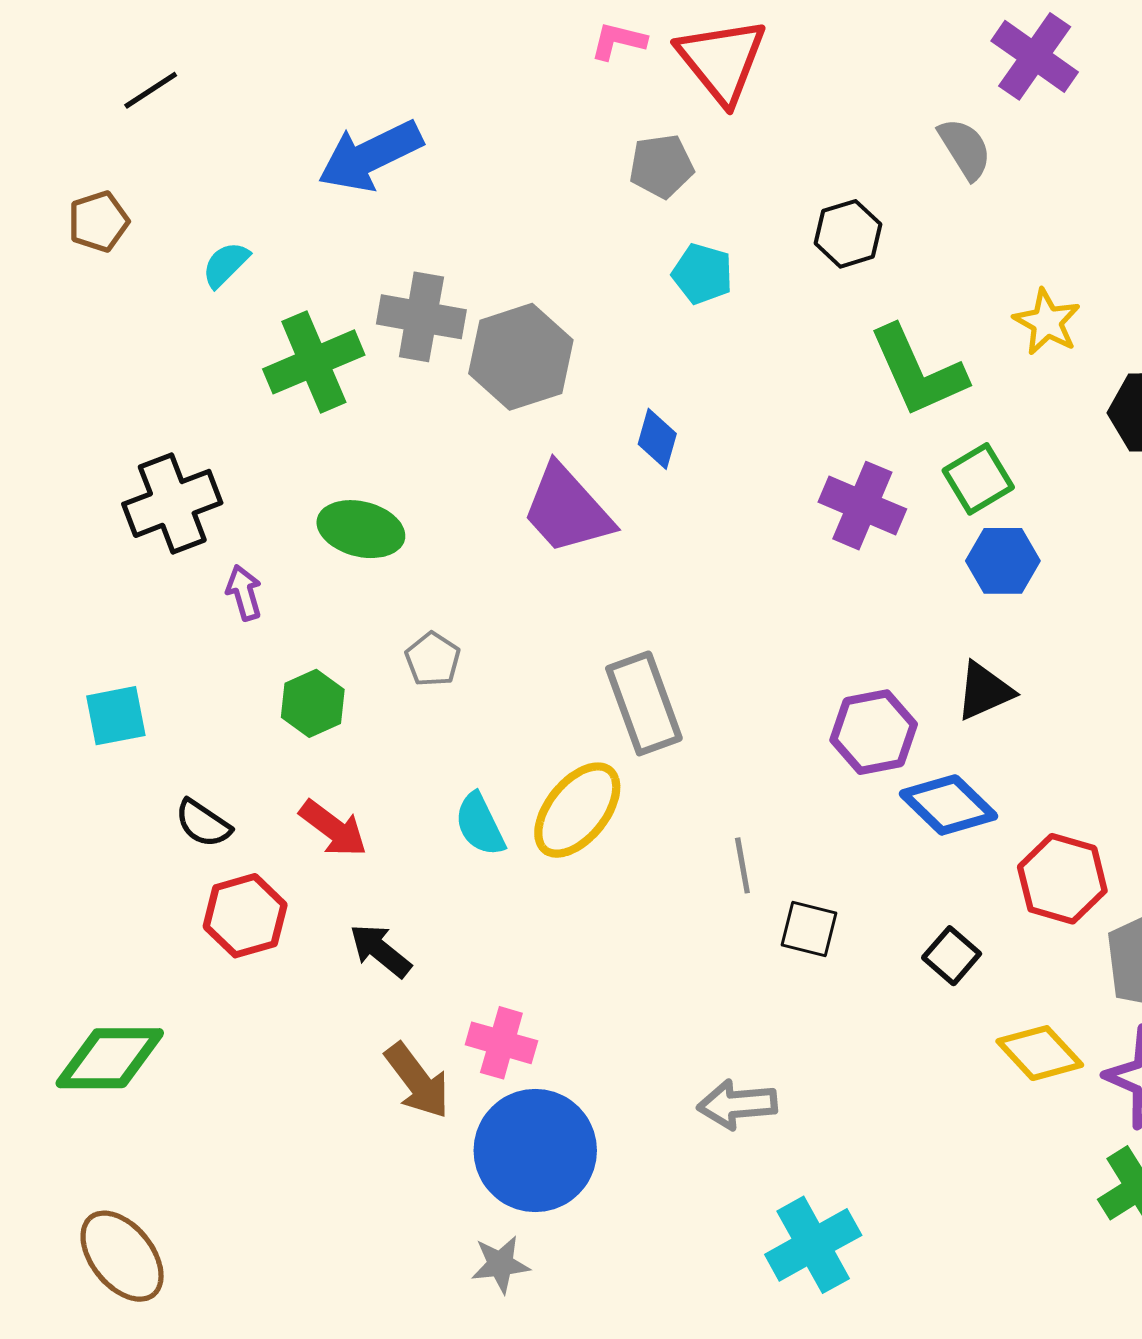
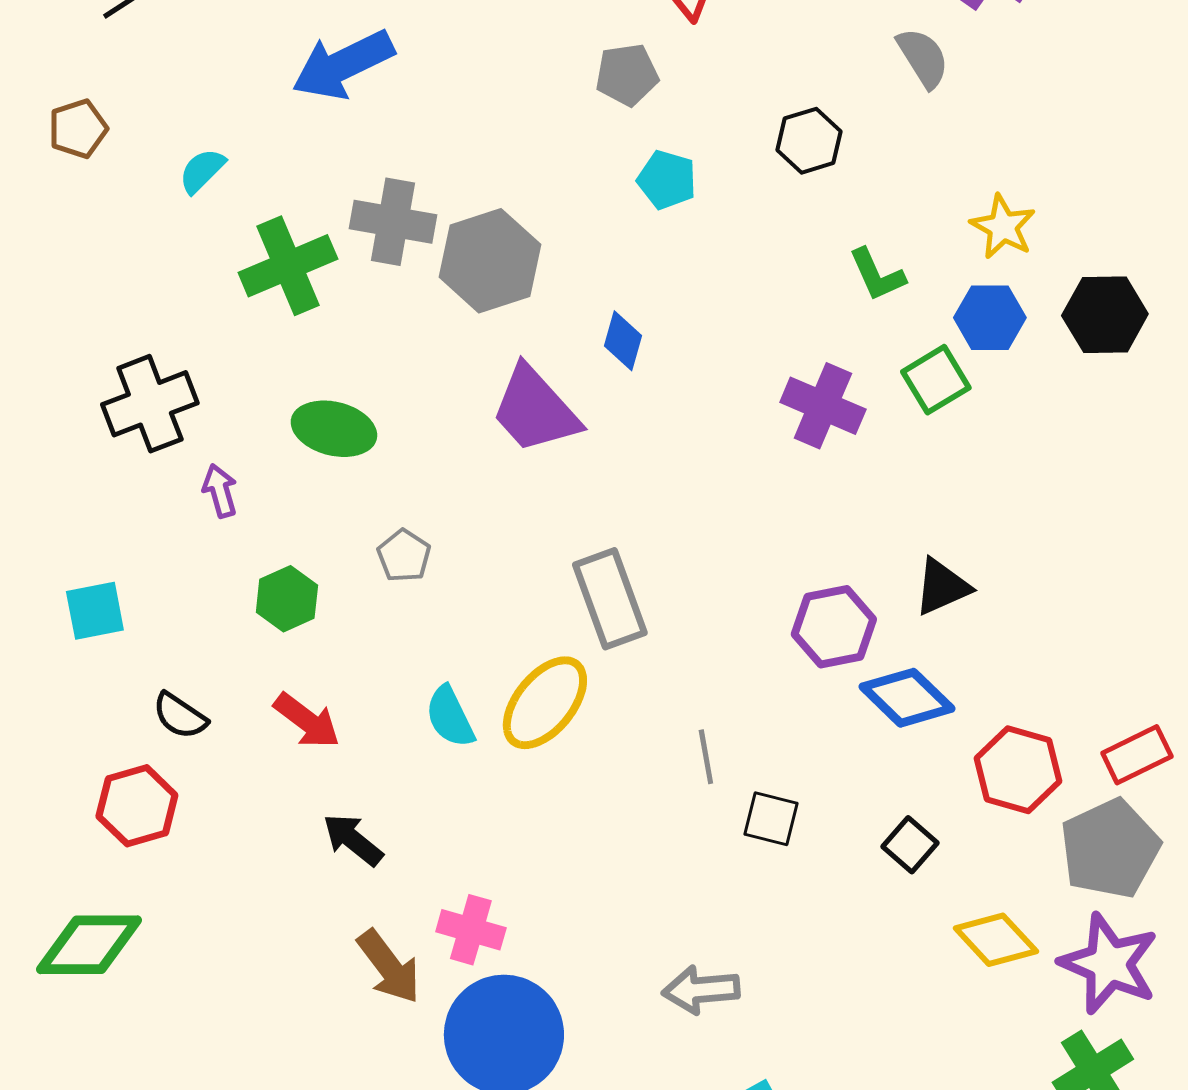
green L-shape: (918, 371) -> (877, 275), size x0.6
blue hexagon: (1003, 561) -> (990, 318), moved
red hexagon: (245, 916) -> (137, 806), moved

